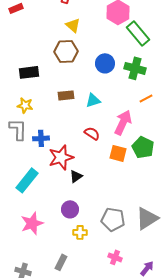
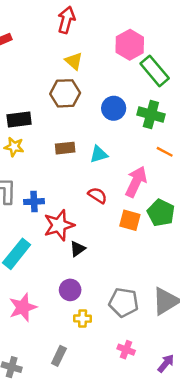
orange line: (146, 98) -> (165, 152), turned 56
yellow star: (25, 105) -> (14, 147), moved

